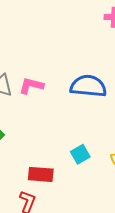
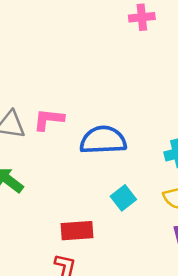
blue semicircle: (88, 86) -> (103, 140), moved

